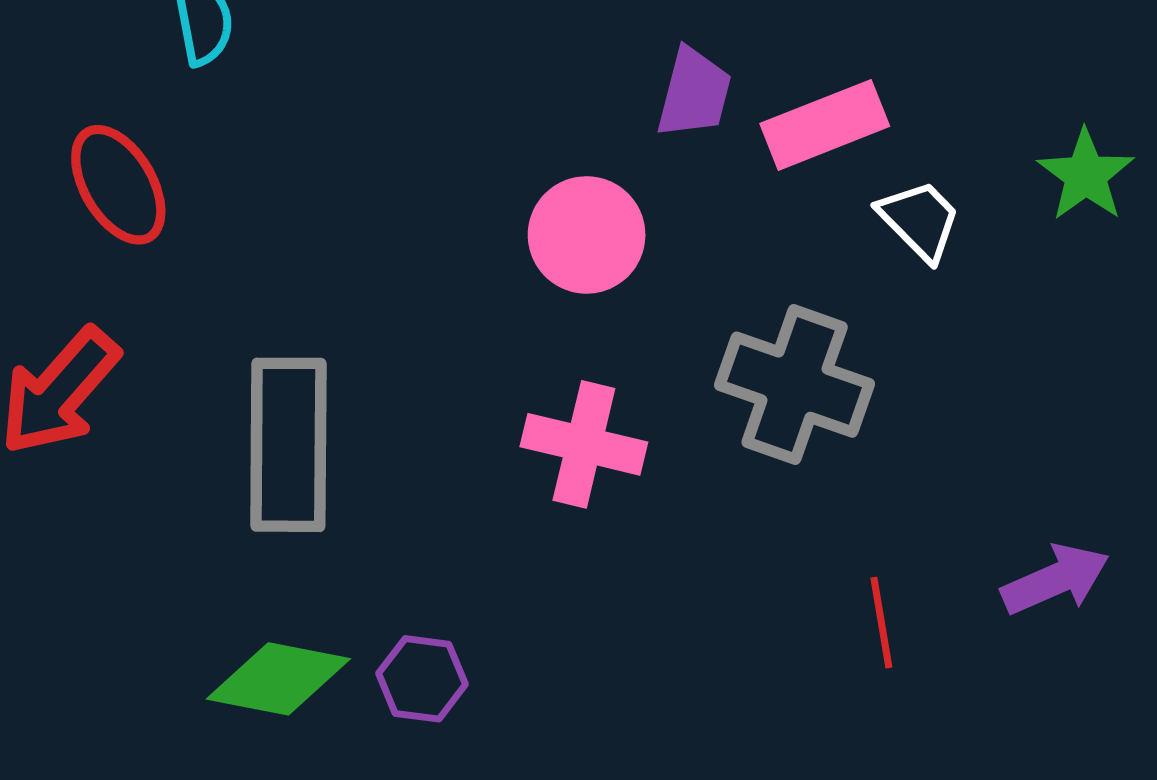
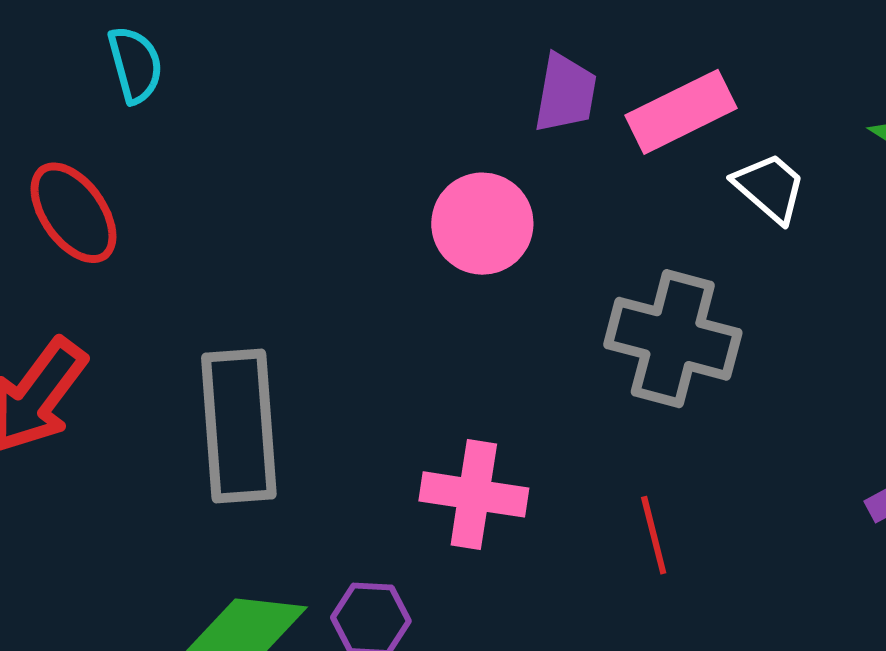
pink cross: (584, 444) -> (474, 494), moved
red line: (881, 623) -> (654, 535), moved

